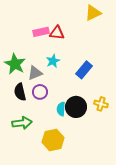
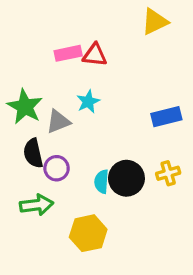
blue rectangle: (84, 70) -> (166, 117), moved, turned 36
purple circle: (40, 92) -> (57, 168), moved
yellow cross: (101, 104) -> (168, 173), turned -32

